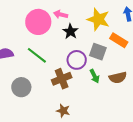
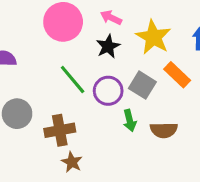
pink arrow: (61, 14) -> (111, 18), moved
green line: (37, 55) -> (73, 79), moved
brown cross: (62, 79) -> (60, 130), moved

